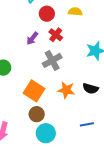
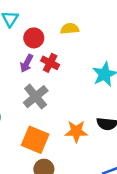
purple arrow: (32, 38) -> (27, 63), moved
gray cross: (52, 60) -> (36, 97), moved

